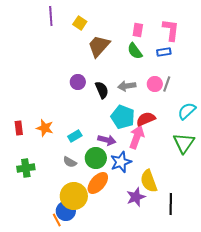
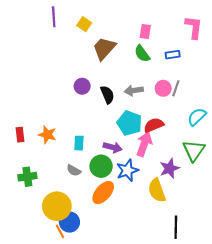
pink L-shape: (171, 30) -> (194, 27), moved
cyan rectangle: (75, 136) -> (79, 143), turned -56
yellow circle: (74, 196) -> (57, 206), moved
purple star: (136, 197) -> (169, 168), moved
black line: (171, 204) -> (176, 227), moved

